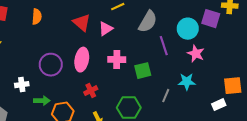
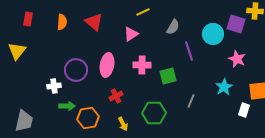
gray semicircle: (148, 22) -> (173, 27), size x0.7
red triangle: (82, 23) -> (94, 22), moved
pink star: (196, 54) -> (237, 59), moved
cyan star: (187, 82) -> (224, 87), moved, turned -30
white cross: (22, 85) -> (54, 86), moved
white rectangle: (219, 105) -> (244, 110), turned -48

